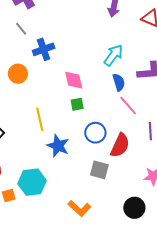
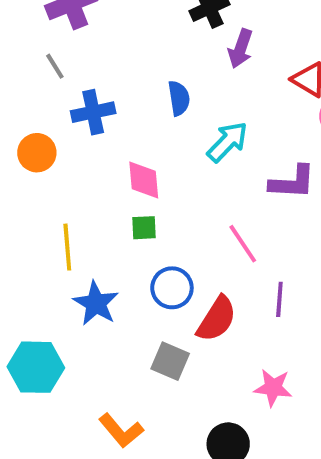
blue semicircle: (119, 82) -> (179, 98), moved

